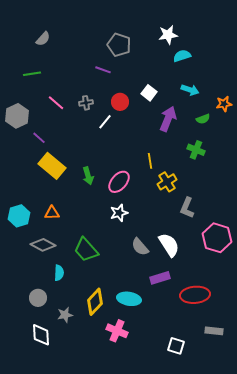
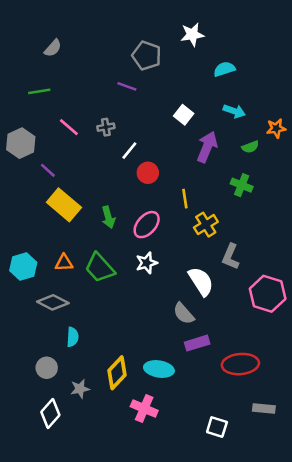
white star: (168, 35) -> (192, 35), moved
red circle: (120, 102) -> (148, 173), moved
white semicircle: (169, 245) -> (201, 281), moved
gray semicircle: (140, 247) -> (184, 313), moved
green trapezoid: (86, 250) -> (100, 268), moved
white diamond: (41, 335) -> (50, 413), turned 45

